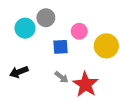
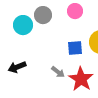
pink circle: (79, 31) -> (75, 11), moved
blue square: (60, 47) -> (75, 48), moved

